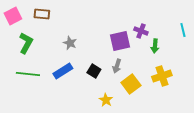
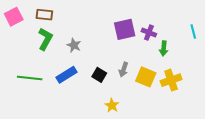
purple square: (120, 41) -> (125, 29), moved
green L-shape: (26, 43) -> (45, 39), moved
yellow square: (131, 84) -> (146, 77), moved, turned -30

